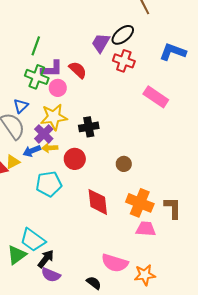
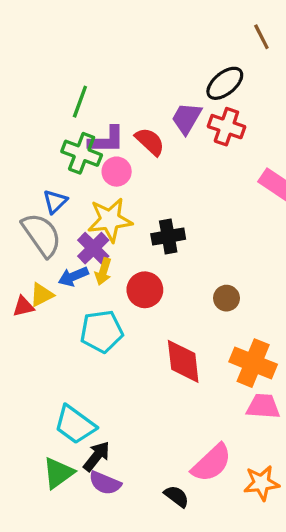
purple trapezoid: (101, 43) -> (187, 118), moved
yellow arrow: (50, 148) -> (103, 271), turned -70
green triangle: (17, 255) -> (58, 473), moved
pink semicircle: (115, 263) -> (211, 463), turned -60

